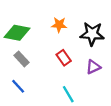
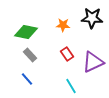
black star: (92, 34) -> (92, 18), moved
purple triangle: (93, 67) -> (93, 62), size x1.6

